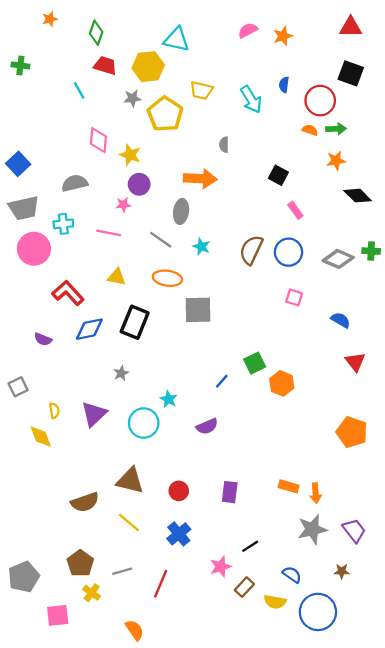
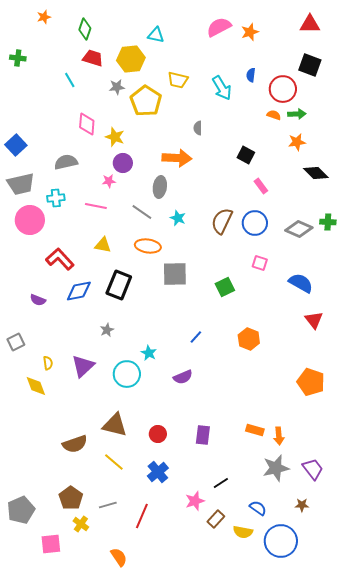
pink semicircle: (248, 30) -> (219, 27), size x1.4
cyan triangle: (177, 39) -> (156, 35), size x0.7
blue semicircle: (341, 320) -> (301, 283), size x1.4
green square: (255, 363) -> (225, 287), moved

